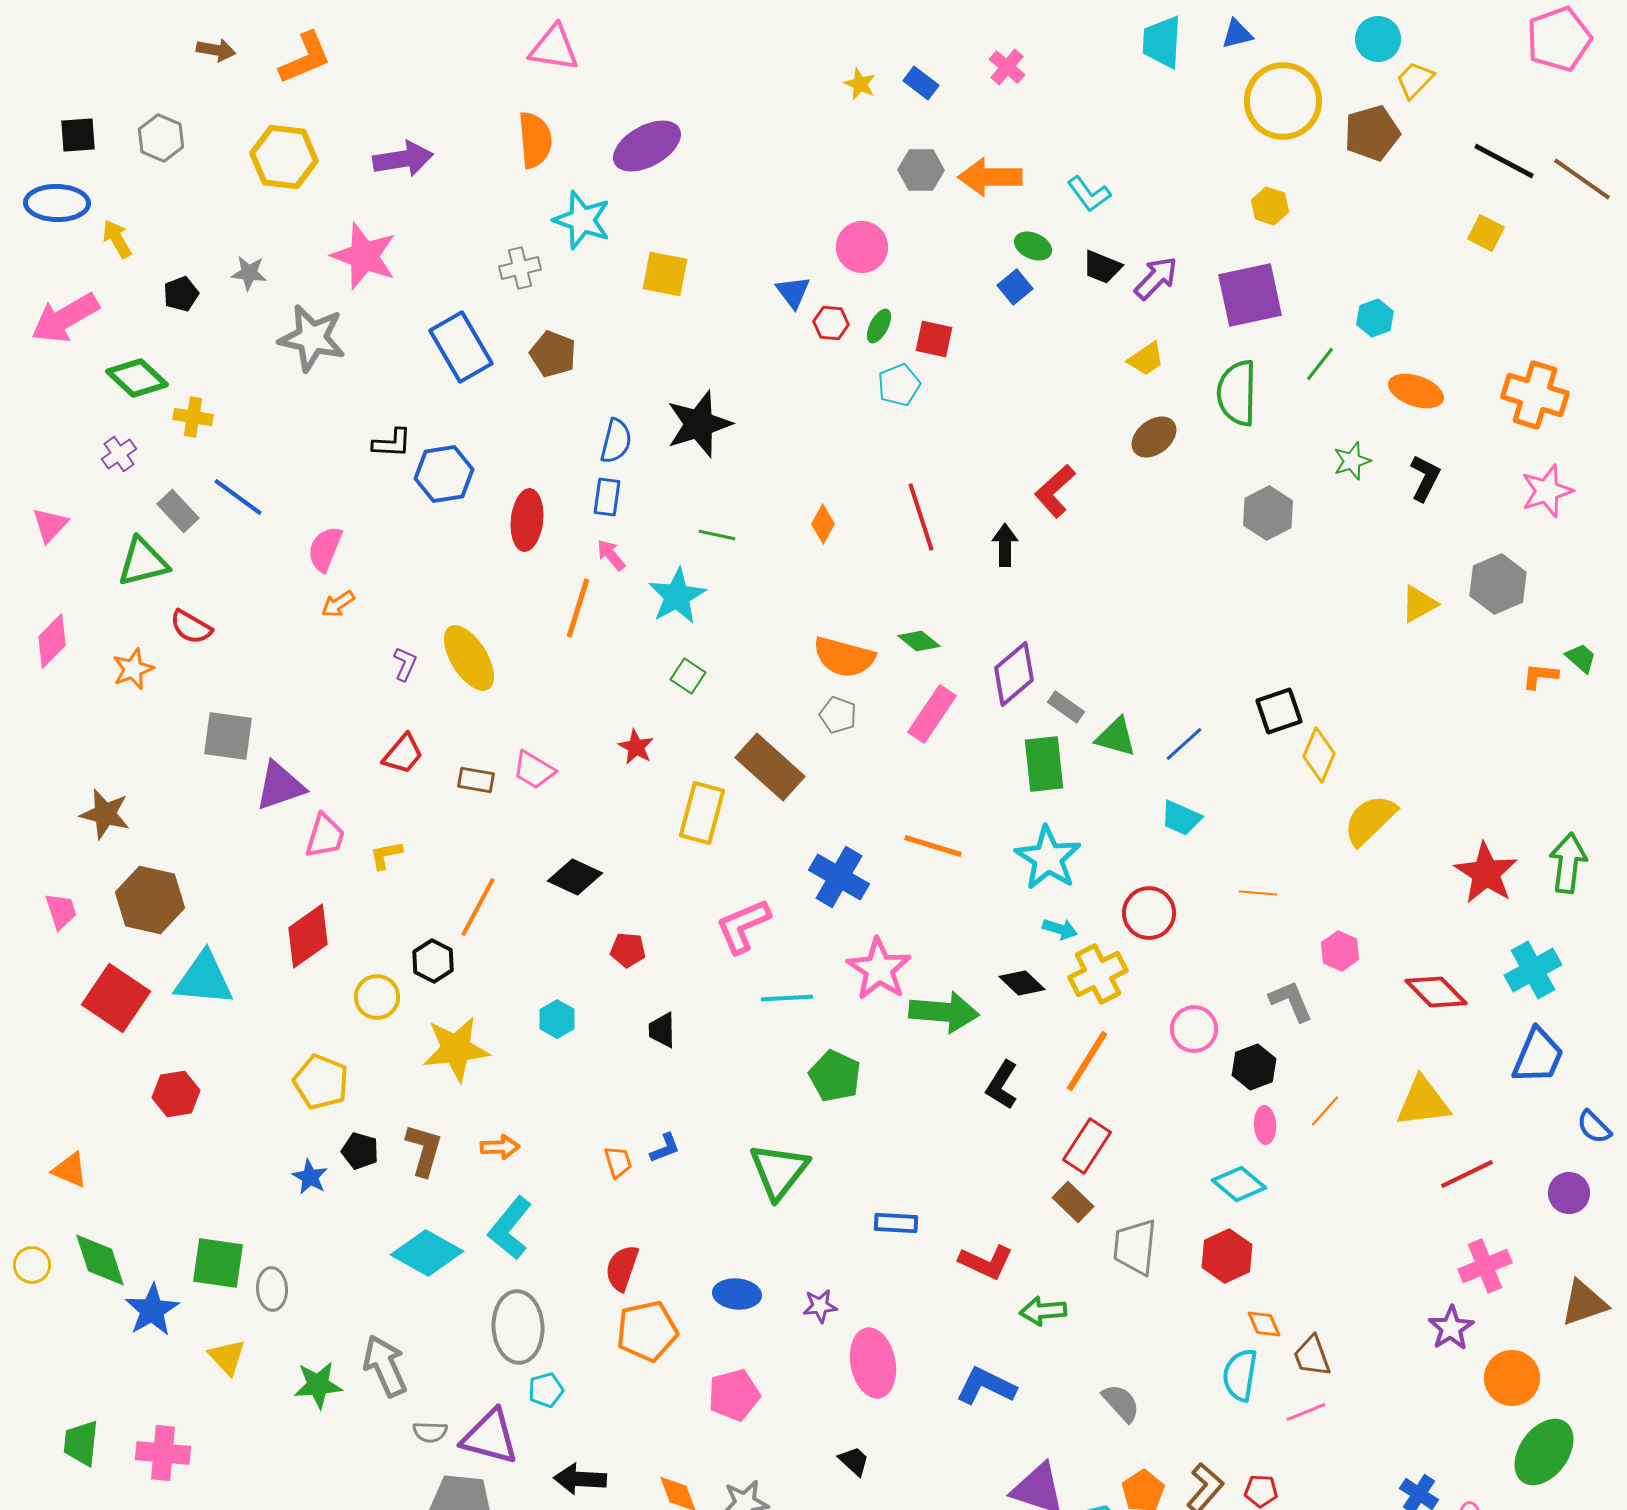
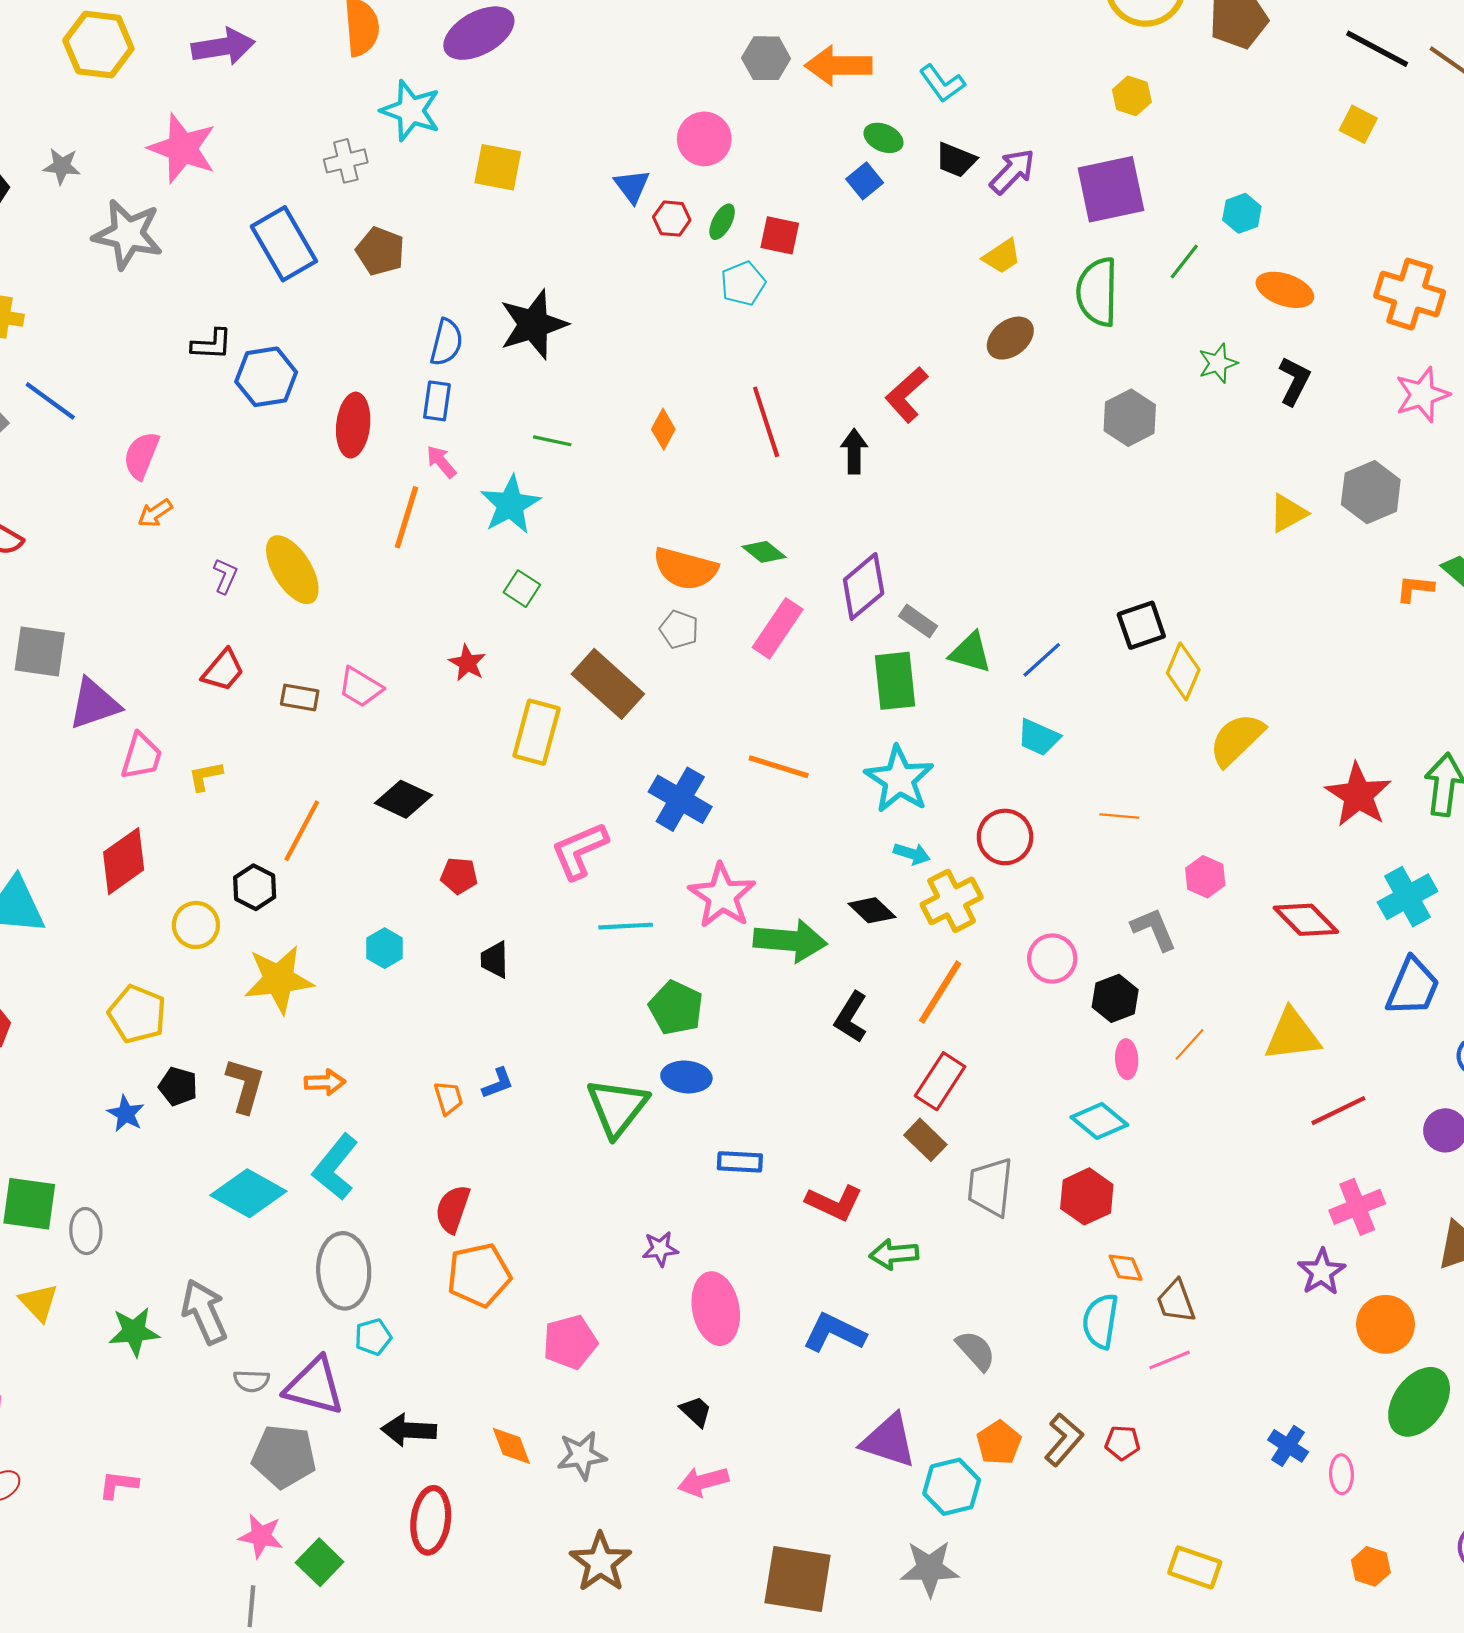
blue ellipse: (737, 1294) -> (686, 1077), moved

